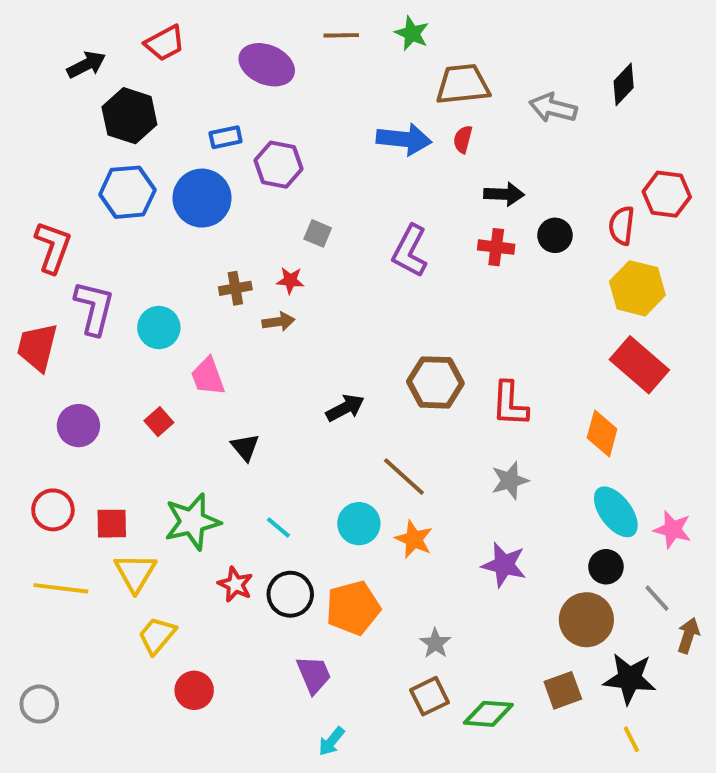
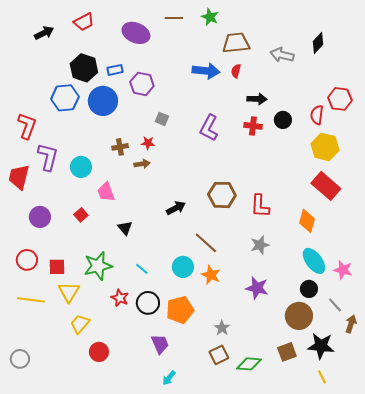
black hexagon: (129, 116) -> (84, 68), moved

